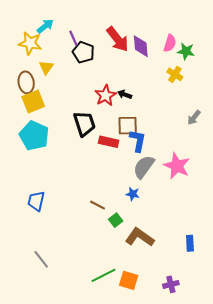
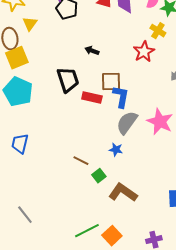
black arrow: (125, 94) -> (92, 51), moved
red star: (106, 95) -> (144, 52), moved
blue trapezoid: (36, 201) -> (20, 144), moved
orange square: (129, 280) -> (112, 236), turned 30

